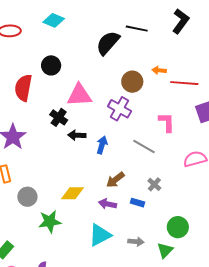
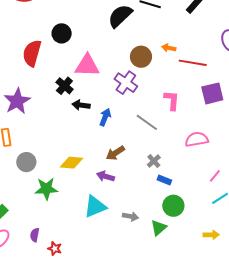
blue rectangle: (138, 203) -> (164, 180), moved

